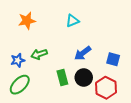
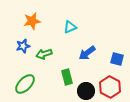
cyan triangle: (73, 21) -> (70, 27), moved
blue star: (18, 60) -> (23, 46), moved
black circle: (84, 78) -> (86, 91), moved

